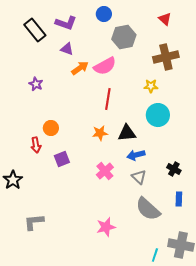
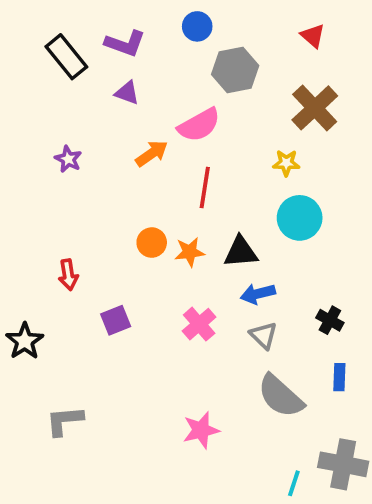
brown cross: (166, 57) -> (315, 108), turned -30
orange arrow: (80, 68) -> (152, 153), moved
orange circle: (51, 128) -> (152, 243), moved
purple square: (62, 159) -> (116, 320), moved

